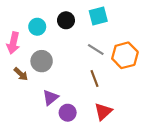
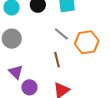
purple triangle: (50, 98) -> (16, 72), turned -42

